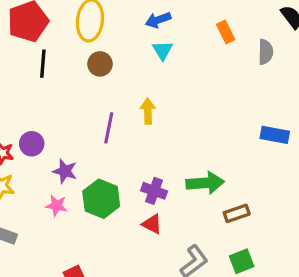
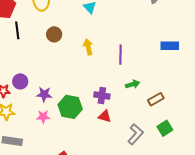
brown circle: (100, 64) -> (54, 34), moved
purple line: (109, 128) -> (120, 55), moved
green arrow: (205, 183) -> (133, 84), size x0.6

